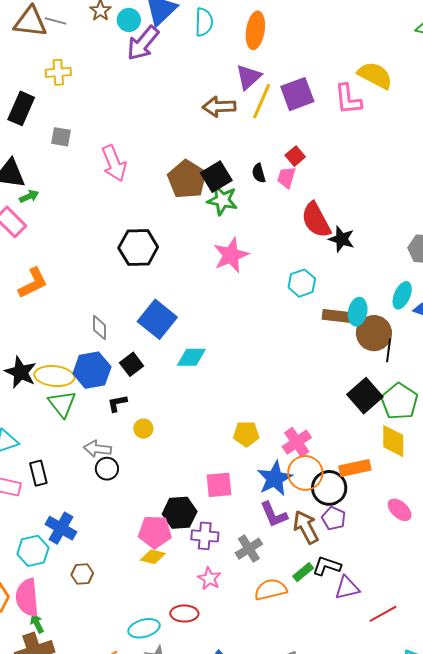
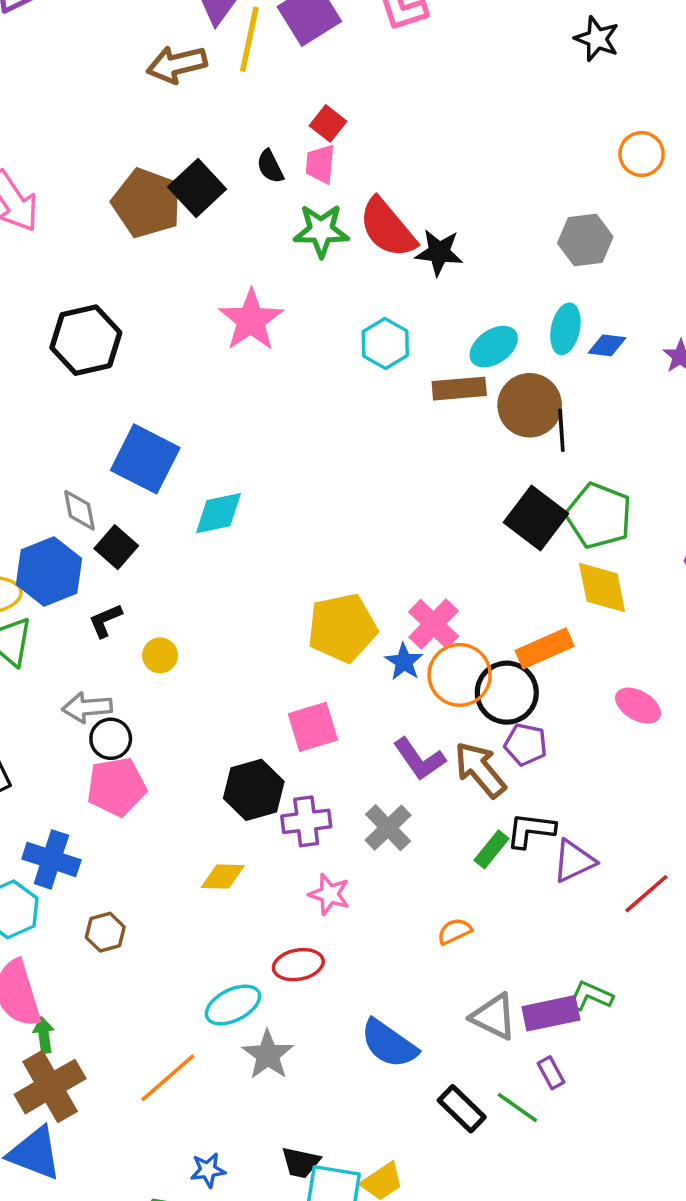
green star: (222, 200) -> (321, 231), moved
cyan ellipse: (358, 312) -> (494, 347), moved, turned 56
gray diamond: (99, 328) -> (79, 510), moved
yellow pentagon: (246, 434) -> (342, 628), size x1.5
blue star: (275, 478) -> (404, 662), moved, size x0.6
pink pentagon: (155, 532) -> (116, 787), moved
orange semicircle: (271, 589) -> (455, 931), moved, size x0.6
green arrow: (37, 623) -> (44, 1035), turned 30

